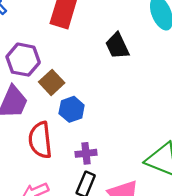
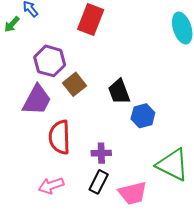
black trapezoid: (117, 46) -> (119, 91), moved
blue hexagon: (72, 109) -> (143, 116), moved

